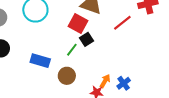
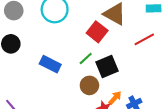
black square: (87, 39) -> (107, 66), moved, size x1.5
brown circle: (67, 76) -> (89, 85), moved

